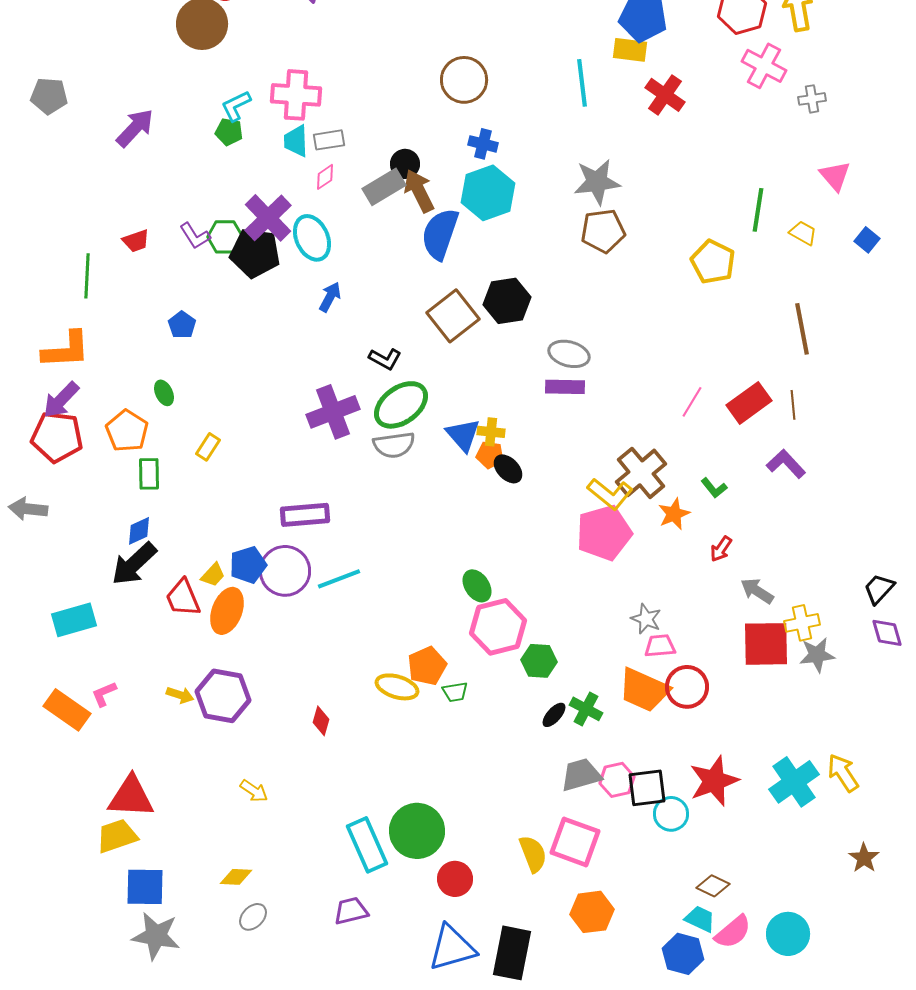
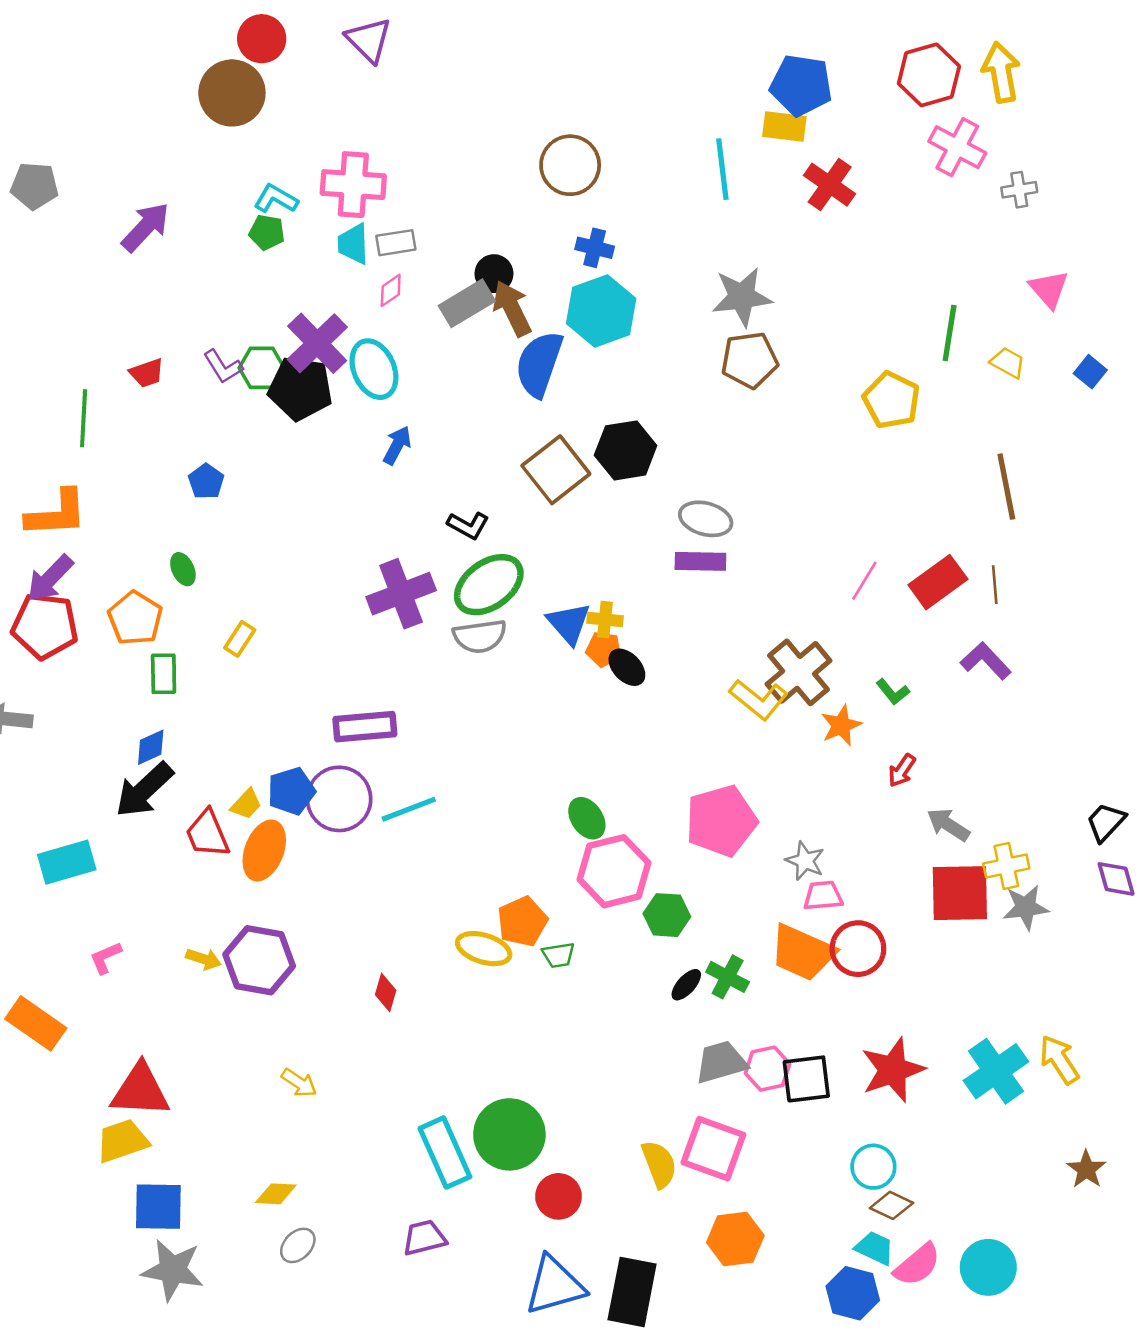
cyan L-shape: (236, 106) -> (276, 199), turned 56
pink pentagon: (604, 533) -> (721, 821), moved
orange rectangle: (67, 710) -> (36, 1023), moved
cyan circle: (671, 814) -> (873, 1167), moved

